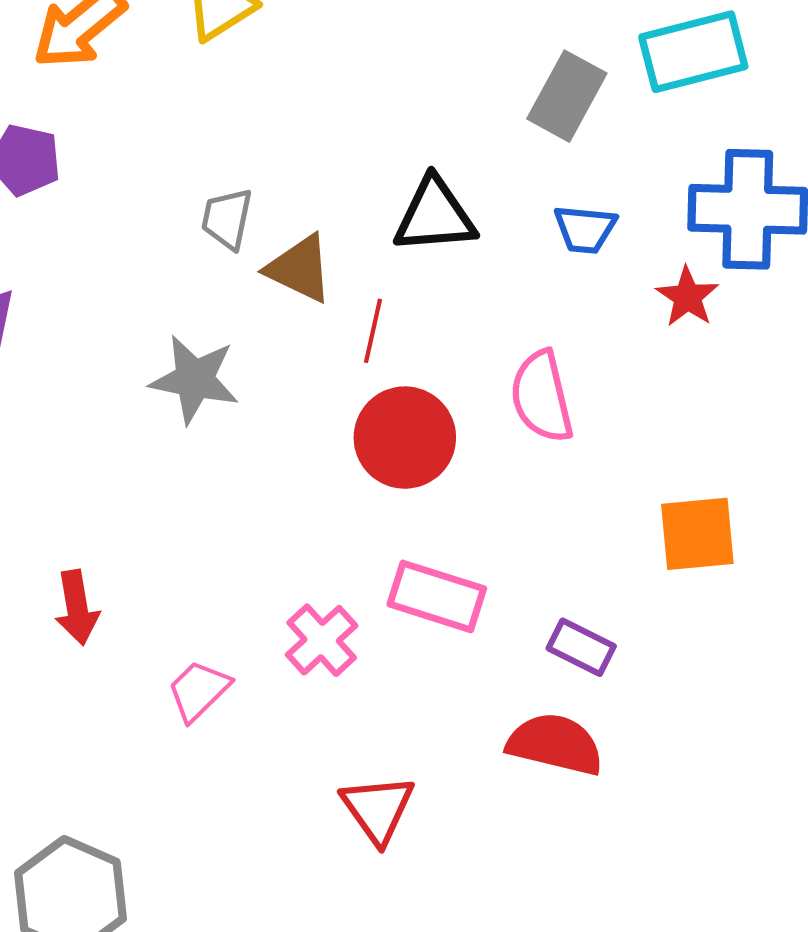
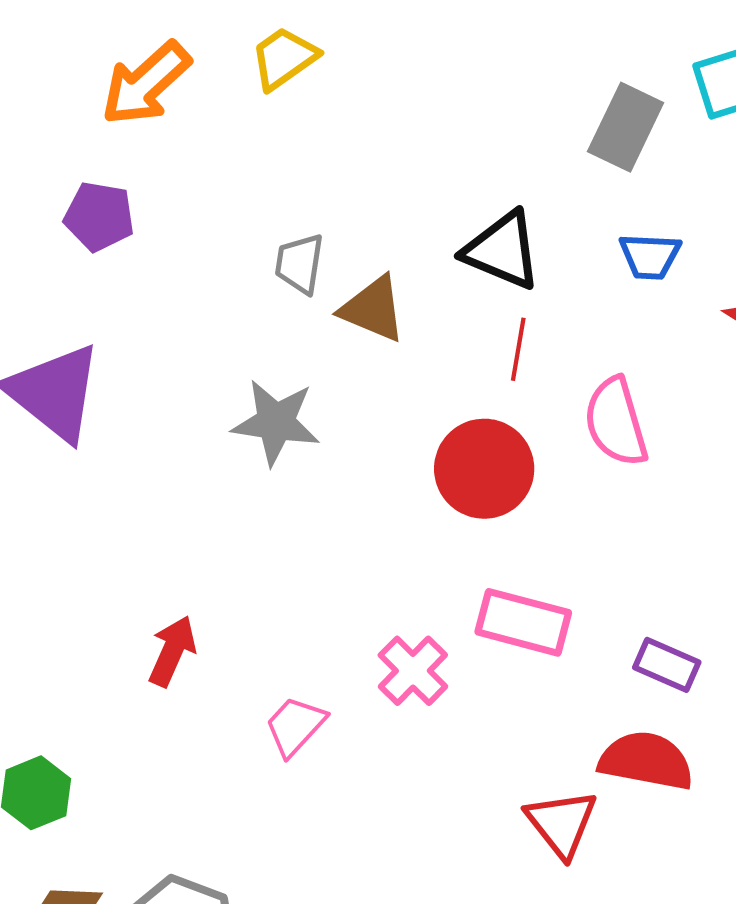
black triangle: (435, 216) -> (502, 250), turned 30
red line: (373, 331) -> (518, 349), moved
red arrow: (77, 608) -> (172, 651), turned -144
red triangle: (378, 809) -> (562, 823), moved

